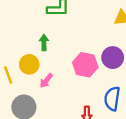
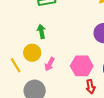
pink hexagon: (85, 65) -> (82, 66), moved

